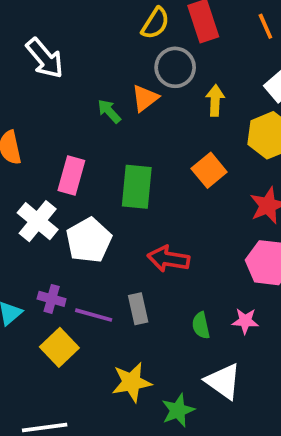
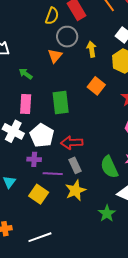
green arrow: (109, 111) -> (26, 74), moved
red arrow: (169, 259) -> (72, 143), moved
purple cross: (52, 299) -> (34, 159), moved
green semicircle: (201, 325) -> (109, 167), size x1.6
yellow star: (132, 382) -> (75, 190), moved

